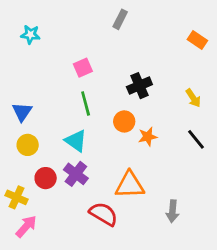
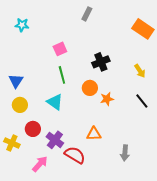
orange rectangle: (197, 40) -> (143, 29), size x1.5
purple cross: (76, 174) -> (55, 140), moved
orange triangle: (130, 185) -> (94, 134), size x0.7
pink arrow: (26, 226) -> (40, 164), moved

